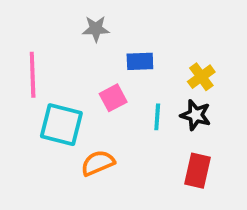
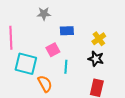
cyan line: (157, 117) -> (66, 67), moved
orange semicircle: (98, 163) -> (45, 84), turned 84

